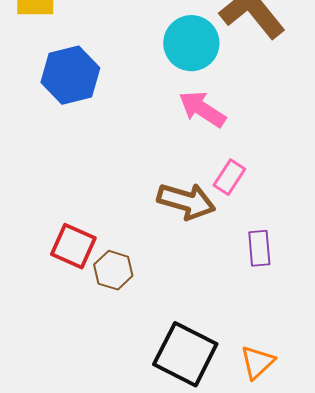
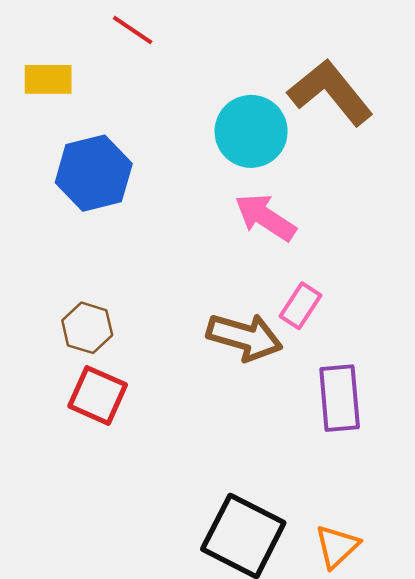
purple rectangle: (259, 248) -> (340, 398), size x1.4
brown hexagon: (113, 270) -> (87, 328), moved

